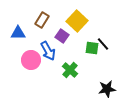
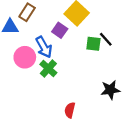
brown rectangle: (42, 20) -> (27, 12), moved
green cross: (70, 70) -> (48, 68), moved

